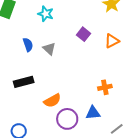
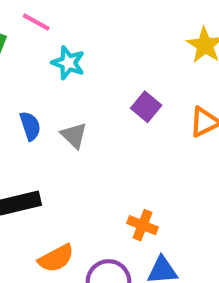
orange cross: (105, 87) -> (143, 225), moved, turned 32
orange semicircle: (52, 101) -> (56, 258), moved

